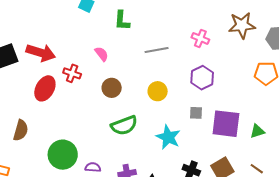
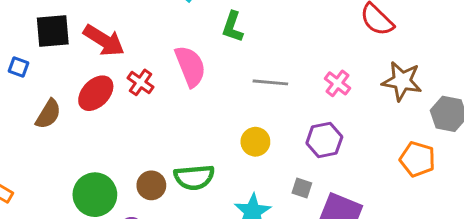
pink semicircle: (102, 54) -> (190, 66), size x1.8
brown circle: (112, 88) -> (151, 185), moved
brown semicircle: (21, 130) -> (48, 114), moved

